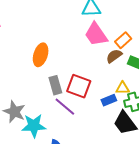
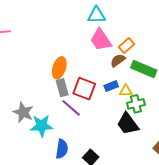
orange ellipse: (41, 55) -> (59, 68), moved
blue rectangle: (109, 100) -> (111, 86), moved

